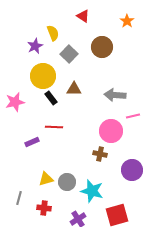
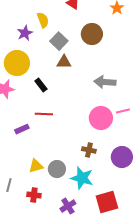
yellow circle: (43, 76) -> (17, 63), moved
brown triangle: (74, 89) -> (64, 62), moved
pink line: (133, 116) -> (123, 111), moved
brown cross: (100, 154) -> (89, 150), moved

